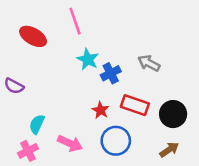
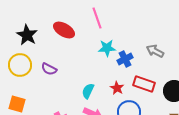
cyan star: (88, 59) -> (107, 48), turned -30
cyan semicircle: (37, 124) -> (88, 91), moved

